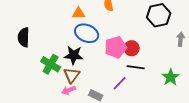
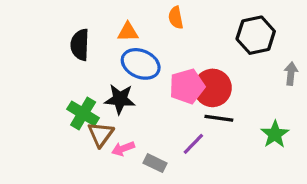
black semicircle: (24, 37) -> (80, 45), moved
red circle: (132, 48) -> (213, 88), size x1.5
brown triangle: (72, 75) -> (101, 134), moved
pink arrow: (69, 90) -> (123, 149), moved

